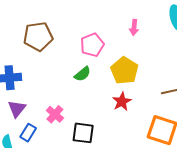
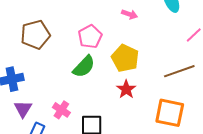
pink arrow: (134, 27) -> (129, 14), turned -70
green semicircle: (82, 74) -> (84, 67), size x1.4

